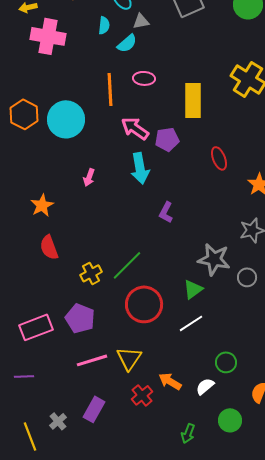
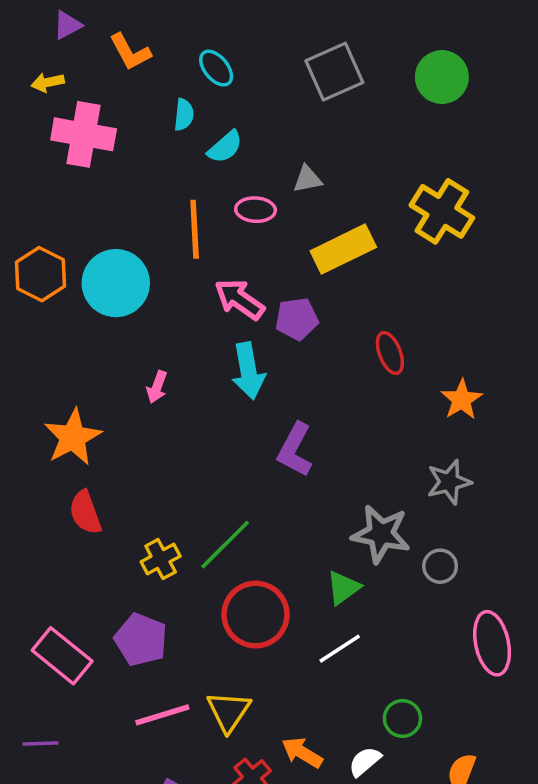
gray triangle: (141, 21) -> (307, 179), moved
yellow rectangle: (193, 100) -> (343, 249), turned 64
orange star: (42, 205) -> (73, 437), size x1.4
purple L-shape: (166, 212) -> (295, 450), size x1.4
pink rectangle: (36, 327) -> (62, 656), turned 60

